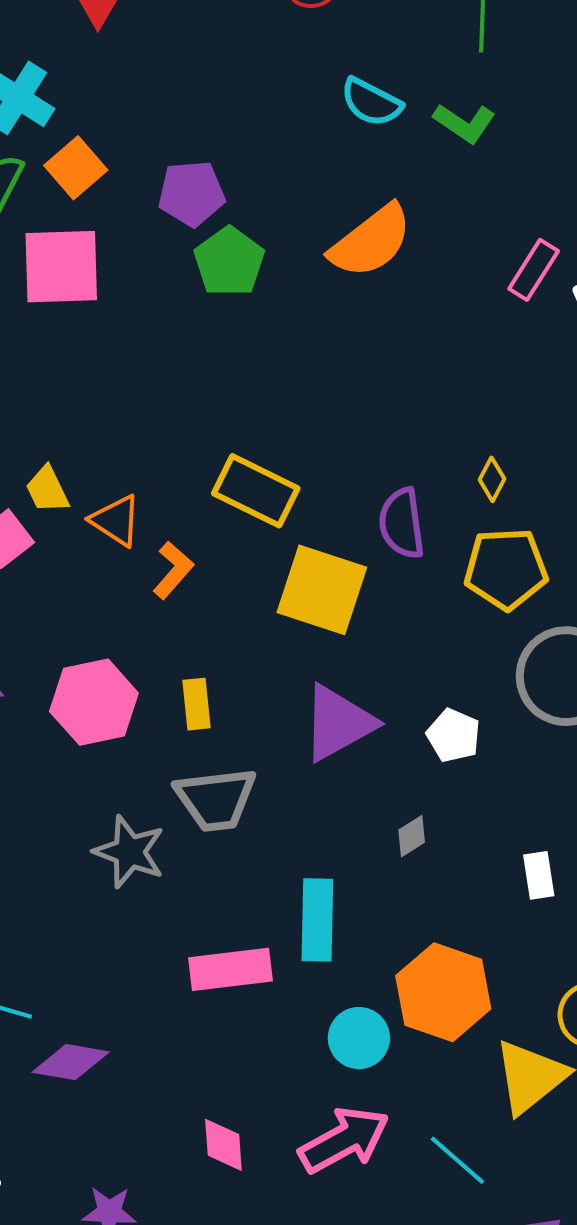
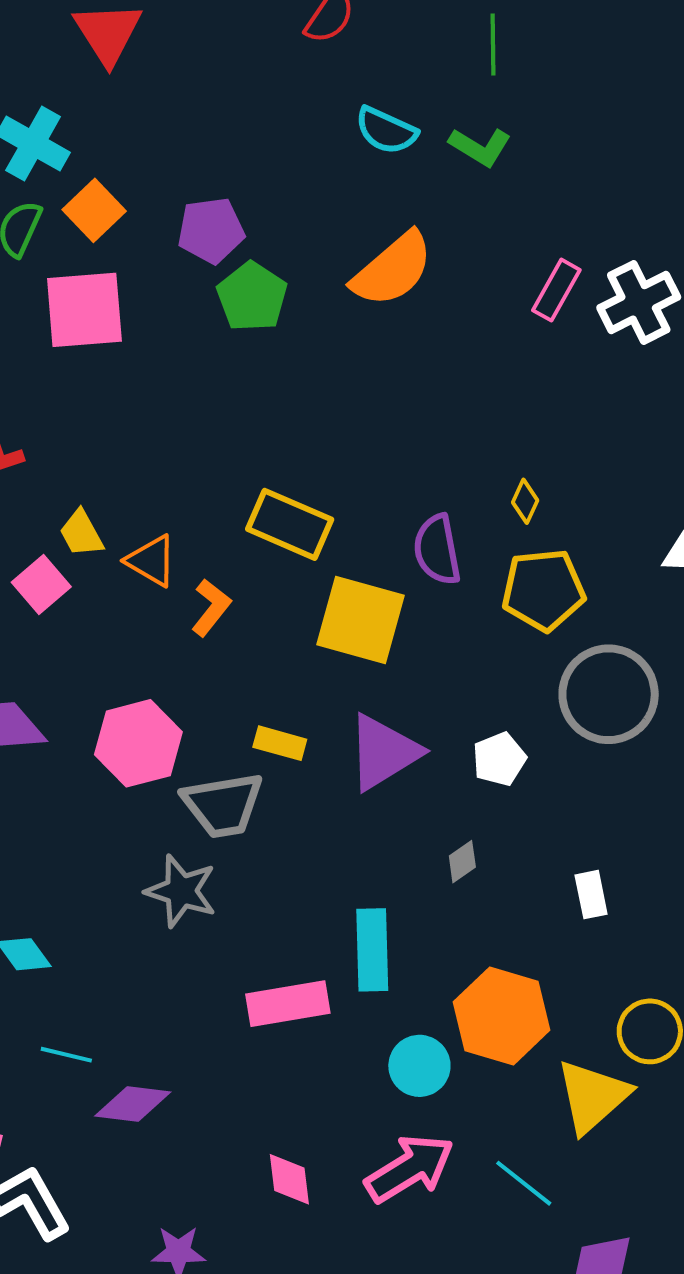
yellow rectangle: (197, 704) -> (280, 743), moved, turned -66
white pentagon: (454, 736) -> (499, 759), turned 30
gray trapezoid: (216, 799) -> (223, 805), moved

